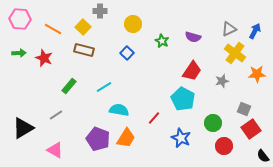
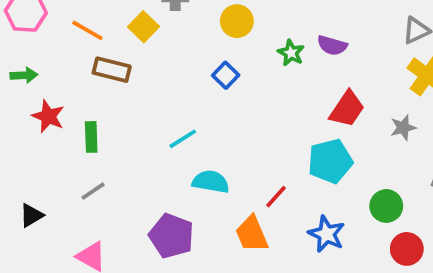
purple semicircle: (193, 37) -> (332, 45), moved
brown rectangle: (84, 50) -> (112, 70), moved
red star: (44, 58) -> (48, 116), moved
green rectangle: (69, 86) -> (91, 137), moved, turned -42
cyan pentagon: (183, 99) -> (330, 161), turned 30
black triangle: (23, 128) -> (31, 215), size x0.6
orange trapezoid: (126, 138) -> (252, 234), moved, turned 125

